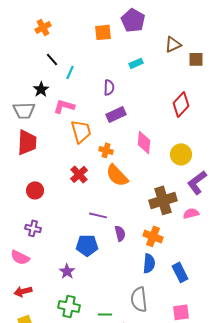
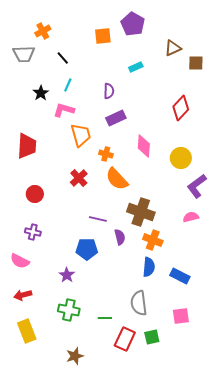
black line: (52, 59) -> (63, 58), moved
cyan line: (70, 72) -> (68, 85), moved
gray trapezoid: (24, 110) -> (24, 54), moved
brown cross: (163, 200) -> (141, 212), moved, turned 36
blue rectangle: (180, 272) -> (180, 276), turned -36

